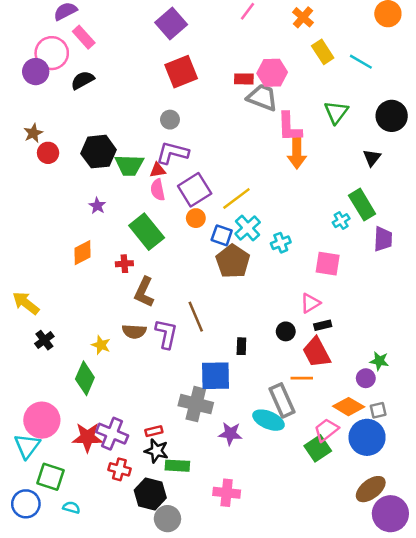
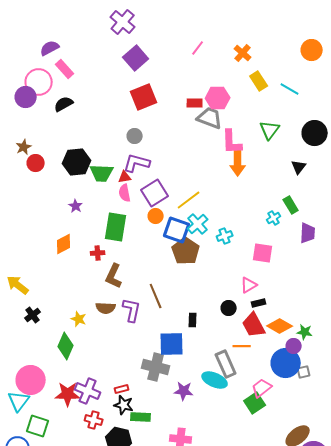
green rectangle: (362, 205) -> (291, 205), size x0.7
green rectangle: (147, 232) -> (116, 227), turned 48
blue square: (222, 235) -> (177, 230), size x1.5
orange diamond: (349, 407) -> (280, 326), moved
blue circle: (367, 437) -> (286, 363), moved

